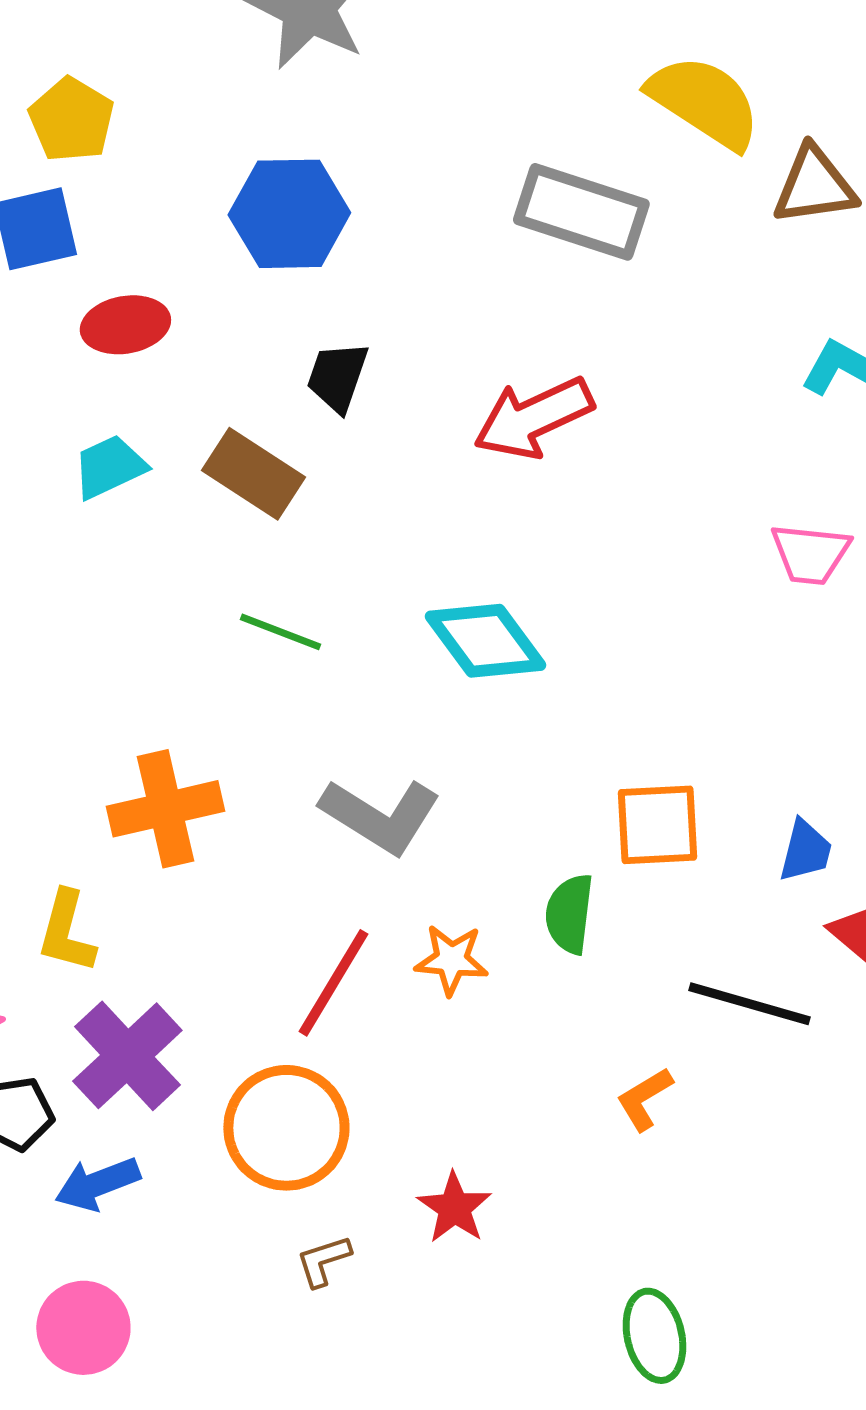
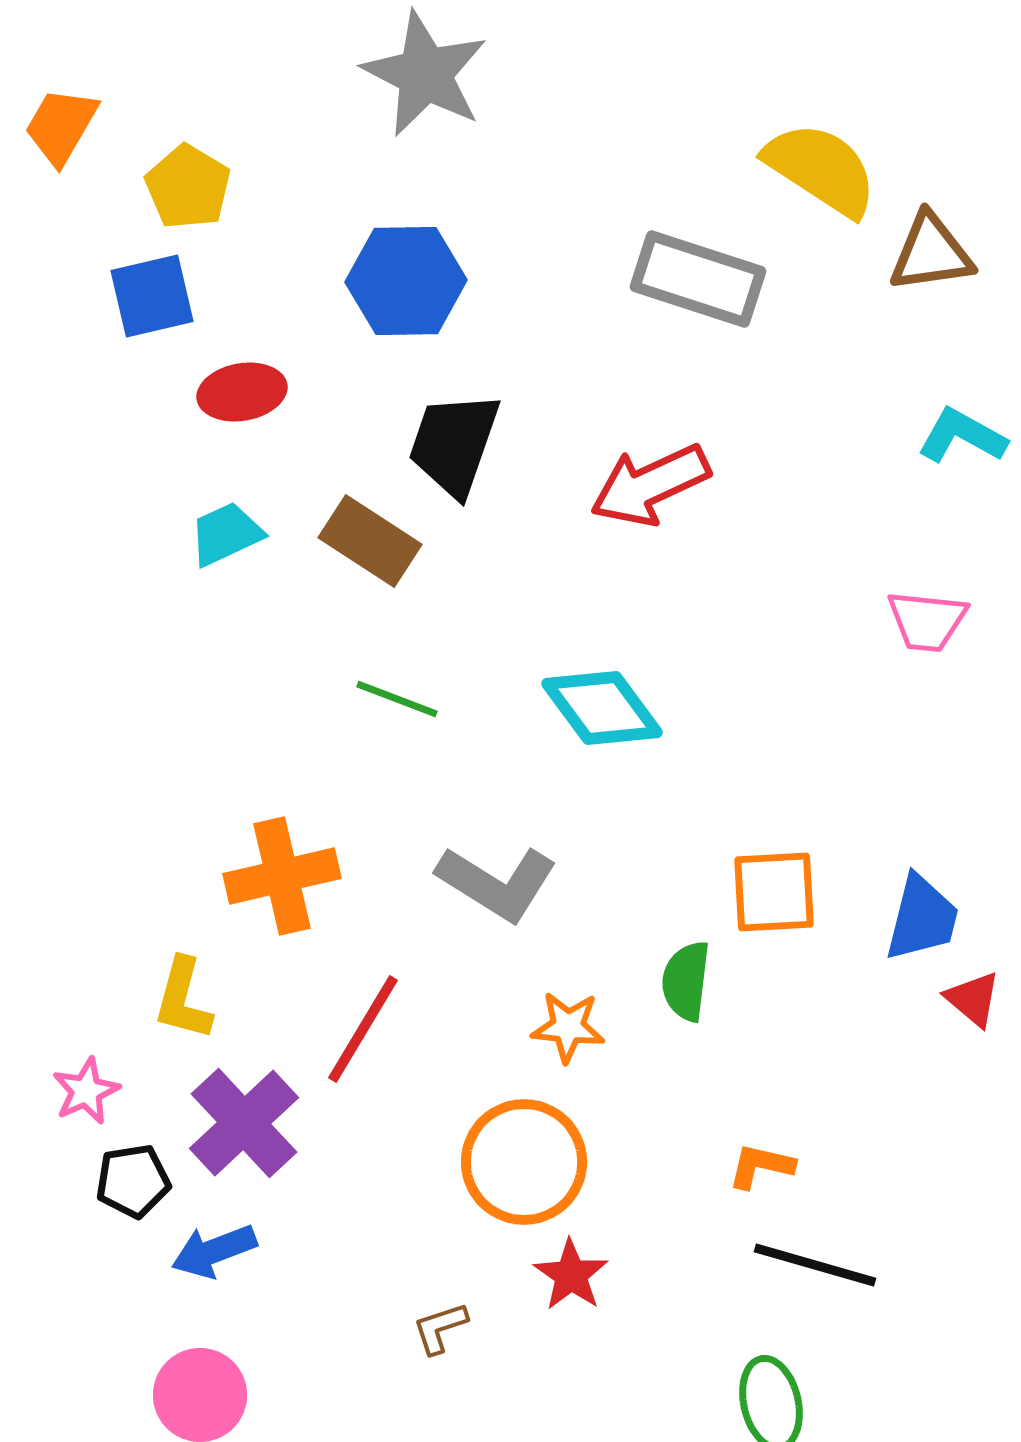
black trapezoid: (337, 377) -> (454, 444), size x1.5
blue trapezoid: (805, 851) -> (922, 918), size x1.4
red line: (333, 983) -> (363, 1029), moved
black line: (749, 1004) -> (815, 1265), moved
orange L-shape: (644, 1099) -> (761, 1166), turned 44
orange circle: (286, 1128) -> (524, 1162), moved

